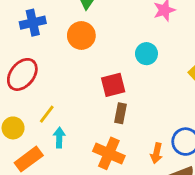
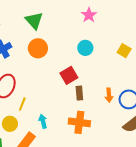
yellow line: (47, 114) -> (22, 104), moved
orange arrow: (156, 153) -> (109, 95), moved

